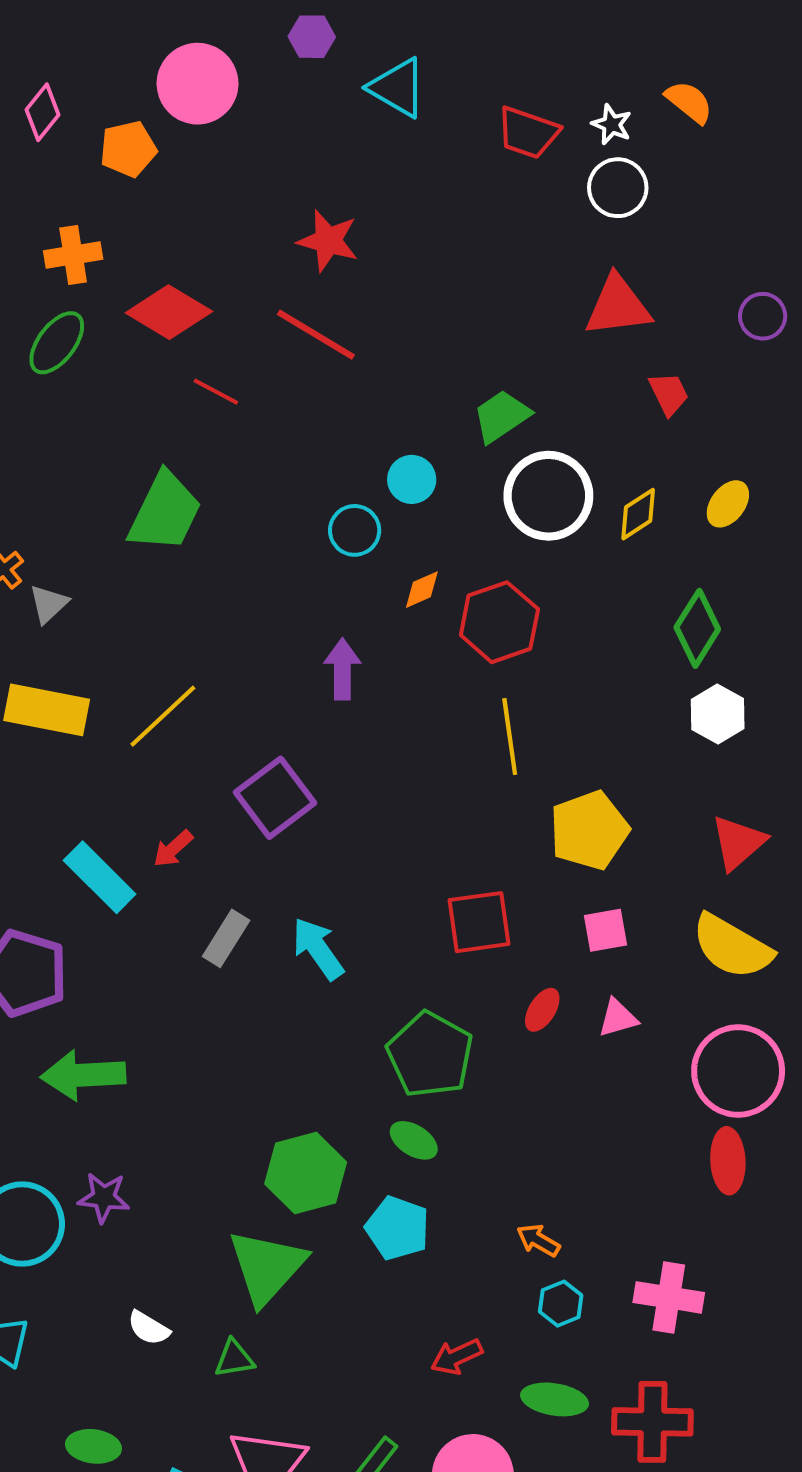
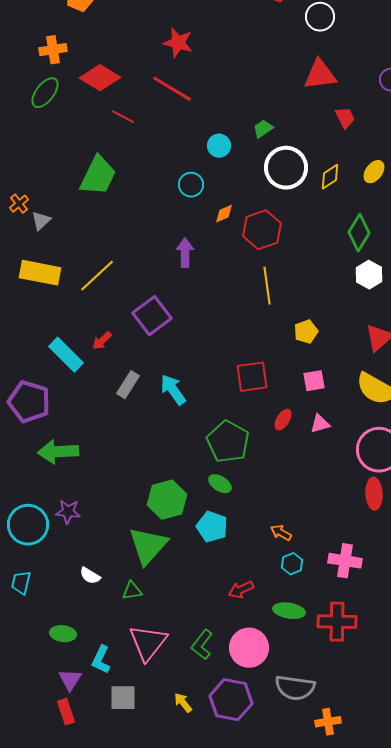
green trapezoid: (501, 416) -> (263, 129), size x0.7
cyan circle: (412, 479) -> (219, 146), moved
yellow pentagon: (589, 830) -> (306, 332), size x0.6

